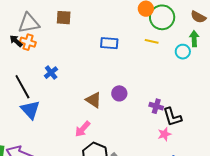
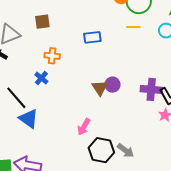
orange cross: (28, 42) -> (52, 56), moved
brown triangle: (94, 100) -> (100, 88), moved, turned 36
purple cross: (156, 106) -> (151, 89), size x1.5

